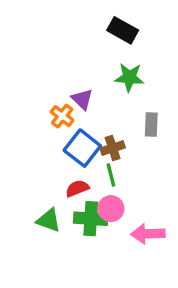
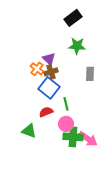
black rectangle: (123, 30) -> (73, 18), turned -66
brown cross: (113, 148) -> (51, 72), moved
green cross: (91, 219) -> (73, 137), moved
pink arrow: (148, 234) -> (88, 139), turned -144

